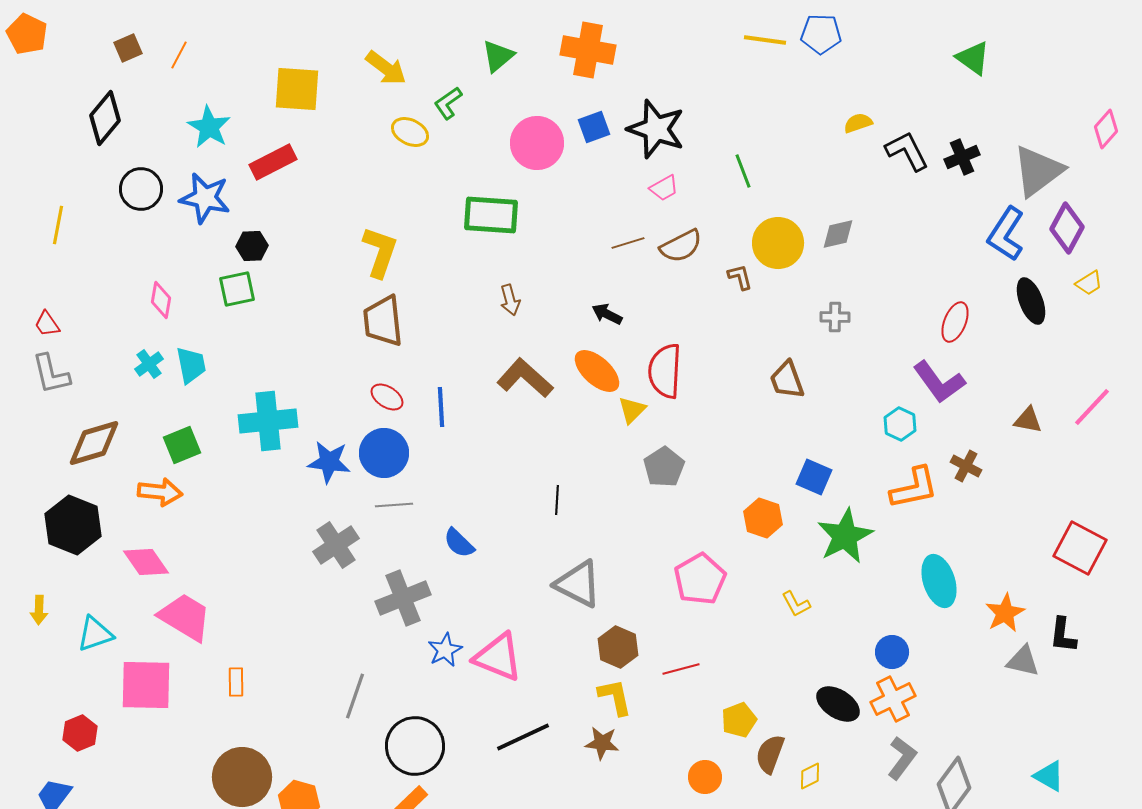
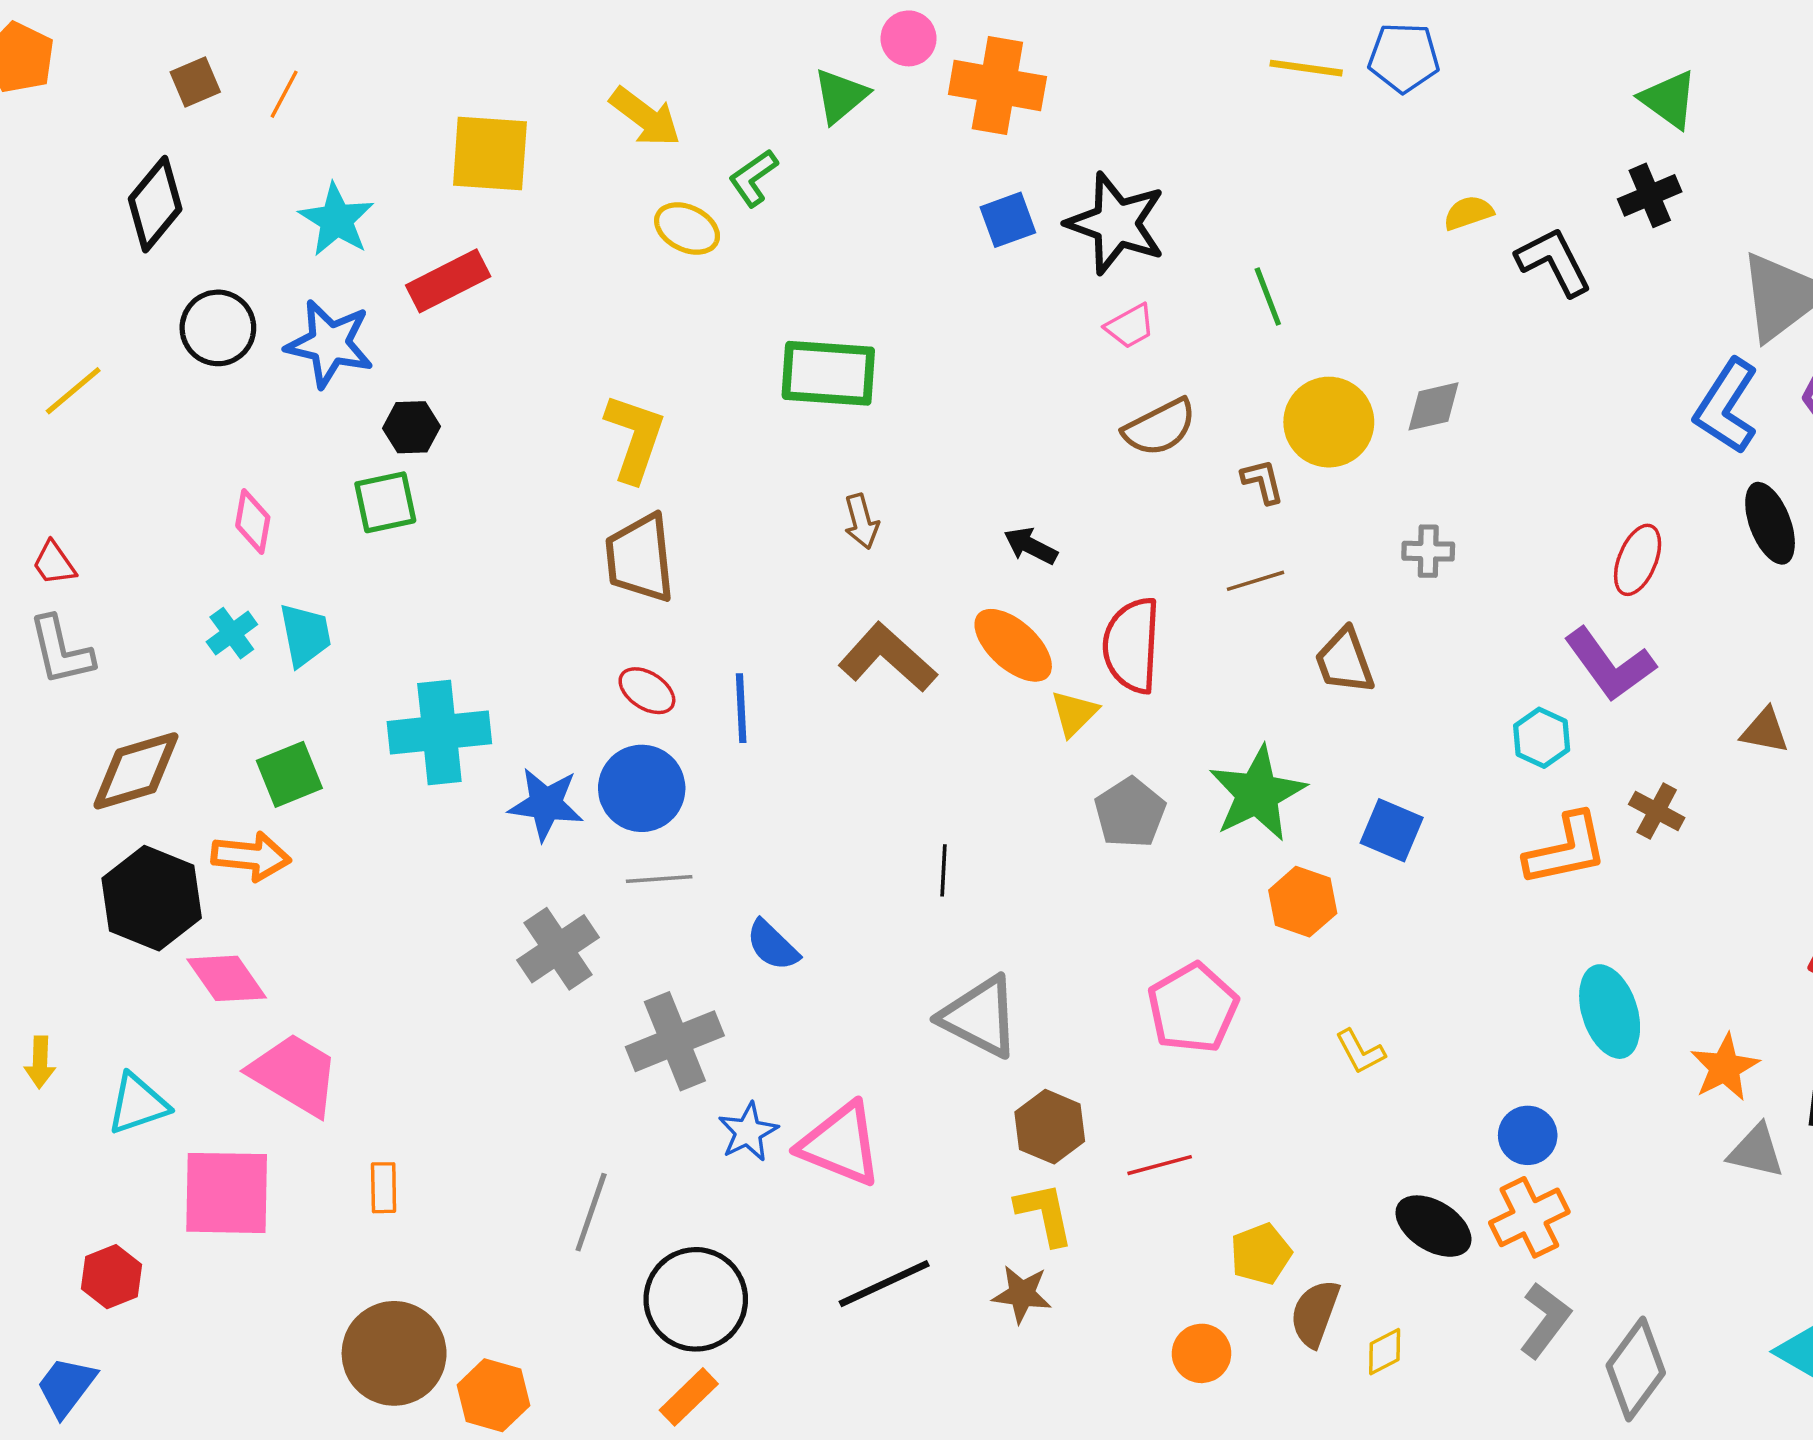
pink circle: (537, 143) -> (909, 38), moved, size x0.6
black cross: (962, 157) -> (1650, 195), moved
yellow line: (58, 225) -> (73, 391), turned 39
brown line: (628, 243) -> (1256, 581), moved
black hexagon: (73, 525) -> (152, 898), moved
green star: (845, 536) -> (1257, 794), moved

